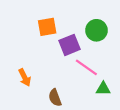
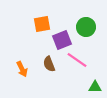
green triangle: (103, 89) -> (95, 87), moved
brown semicircle: (55, 98) -> (49, 64), moved

